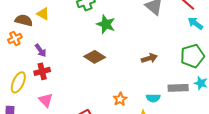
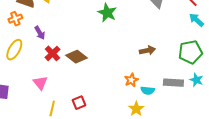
brown diamond: (95, 57) -> (77, 57), moved
red cross: (42, 71) -> (52, 53), moved, turned -35
yellow ellipse: (18, 82) -> (14, 50), moved
orange star: (120, 99) -> (131, 80), moved

